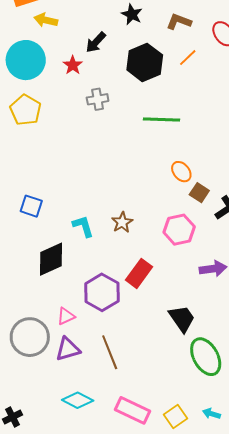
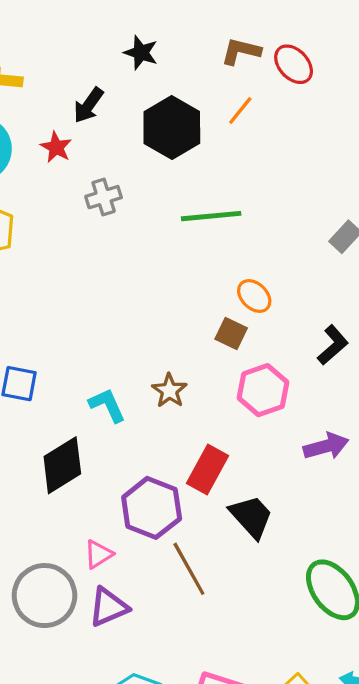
brown L-shape: (179, 22) -> (241, 51), moved
brown square: (199, 193) -> (231, 333), moved
black trapezoid: (182, 319) -> (251, 517), moved
brown line: (110, 352) -> (189, 569), moved

